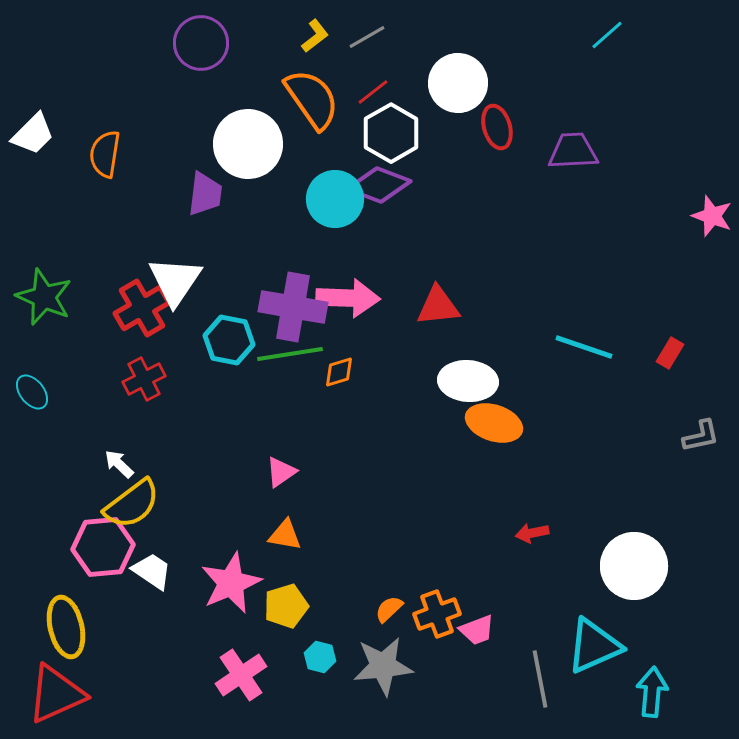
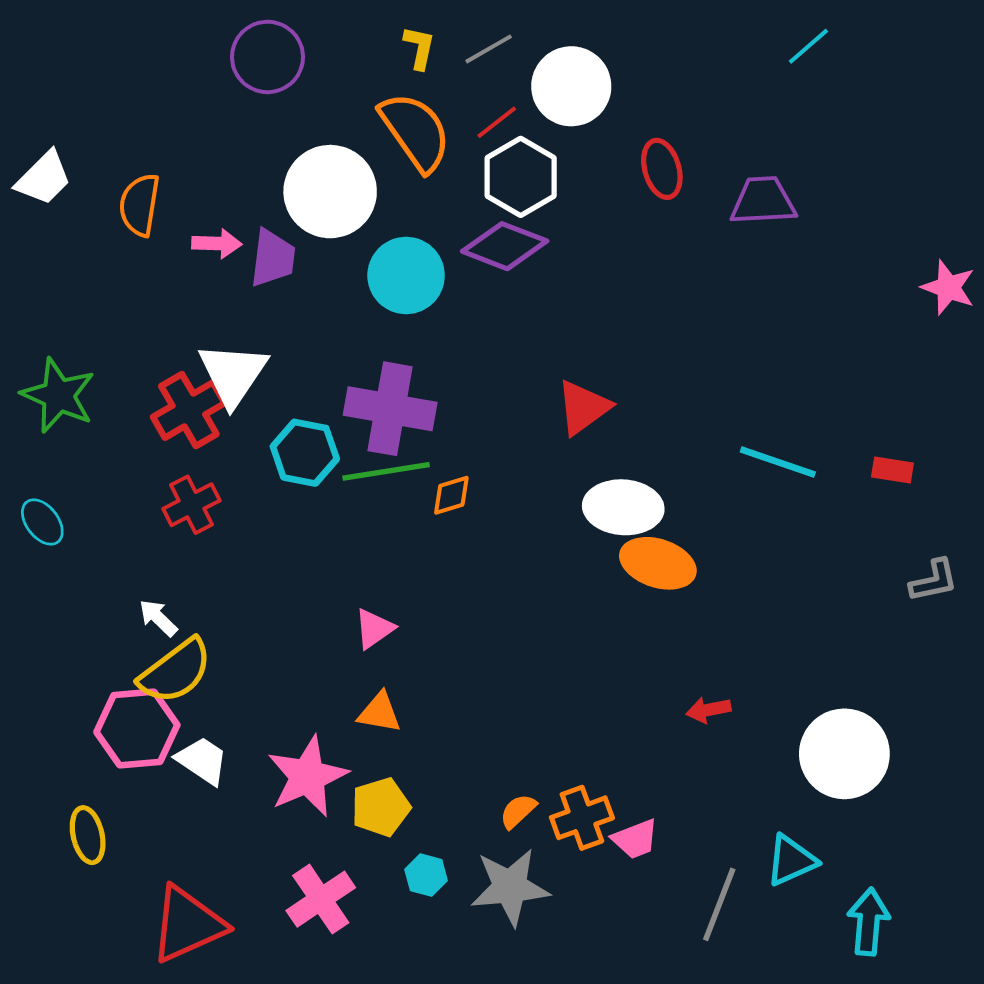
yellow L-shape: (315, 36) -> (419, 48), turned -40
white circle: (458, 83) -> (571, 86), moved
cyan circle: (335, 199) -> (406, 275), moved
pink arrow: (348, 298) -> (217, 244), moved, size x0.6
red triangle: (438, 306) -> (583, 407), turned -30
red rectangle: (670, 353) -> (892, 470), turned 68
yellow ellipse: (66, 627) -> (88, 835), size x0.7
cyan triangle: (594, 646) -> (791, 860), size x0.7
gray line: (540, 679) -> (719, 904), turned 32
red triangle: (56, 694) -> (188, 924), moved

